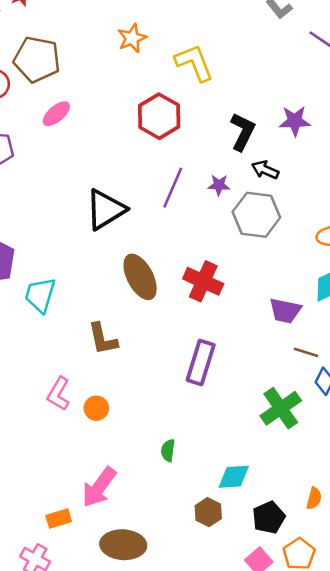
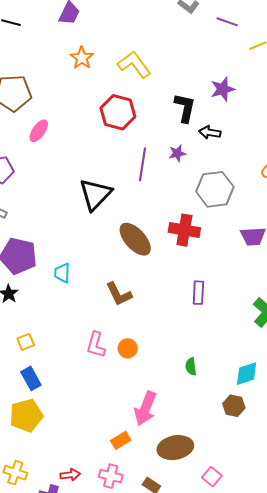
gray hexagon: (256, 215) -> (215, 189), moved
cyan trapezoid: (40, 295) -> (62, 273), size x0.7
purple rectangle: (201, 362) -> (198, 293), size x0.7

